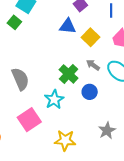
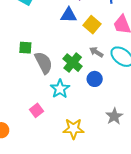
green square: (14, 22) -> (25, 48), moved, turned -32
gray semicircle: (20, 79) -> (44, 63), moved
pink square: (29, 120) -> (37, 110), size x0.6

